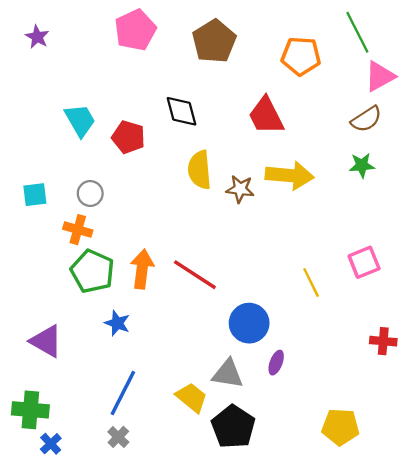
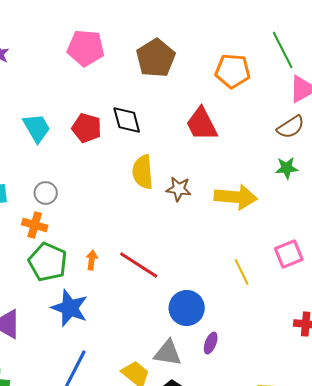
pink pentagon: (135, 30) -> (86, 48), turned 30
red pentagon: (128, 137) -> (87, 128), moved
yellow arrow: (290, 175) -> (236, 197), moved
orange arrow: (142, 269) -> (92, 260), size x0.6
blue star: (117, 323) -> (70, 308), size x1.6

